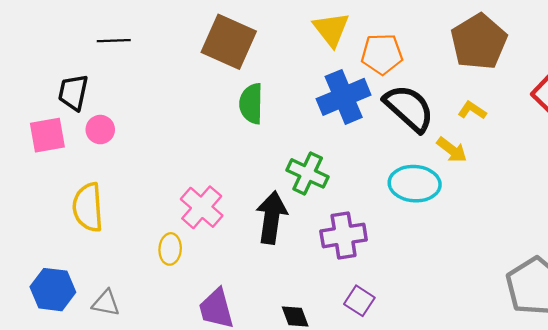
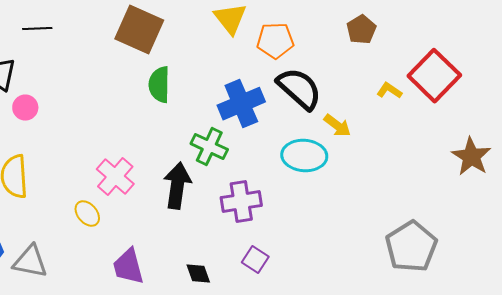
brown pentagon: (479, 42) -> (361, 30), size x0.6
blue cross: (344, 97) -> (241, 104), moved
yellow L-shape: (472, 110) -> (389, 91), moved
yellow ellipse: (170, 249) -> (87, 214), turned -44
gray triangle: (106, 303) -> (30, 262), size x1.4

